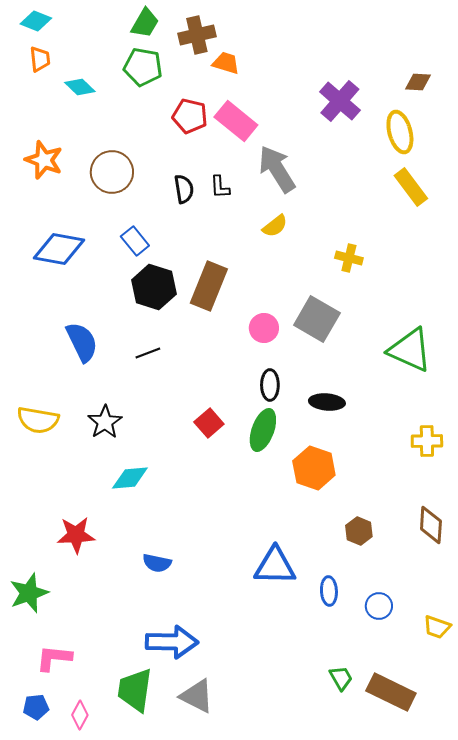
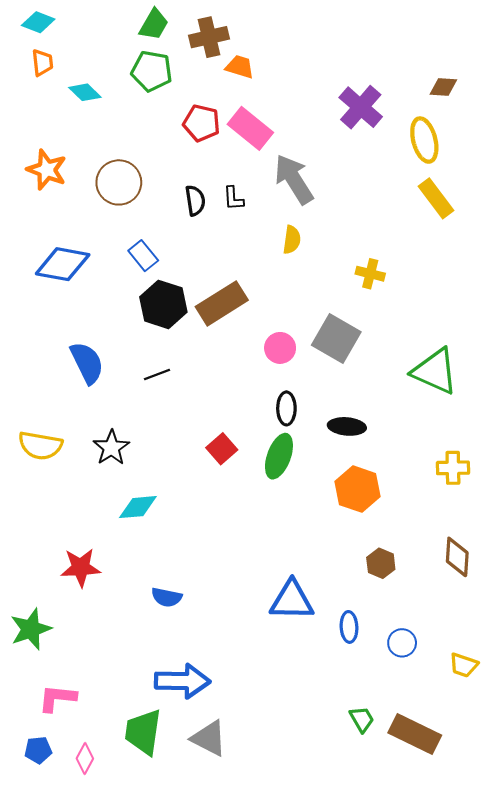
yellow semicircle: (275, 226) -> (292, 240), turned -44
brown rectangle: (209, 286) -> (222, 303), turned 36
orange hexagon: (314, 468) -> (357, 489), moved

